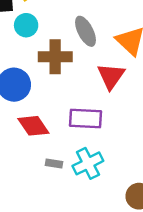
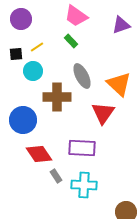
gray rectangle: (54, 163) -> (56, 176), moved, turned 48
cyan cross: (88, 163) -> (84, 185), turned 30

